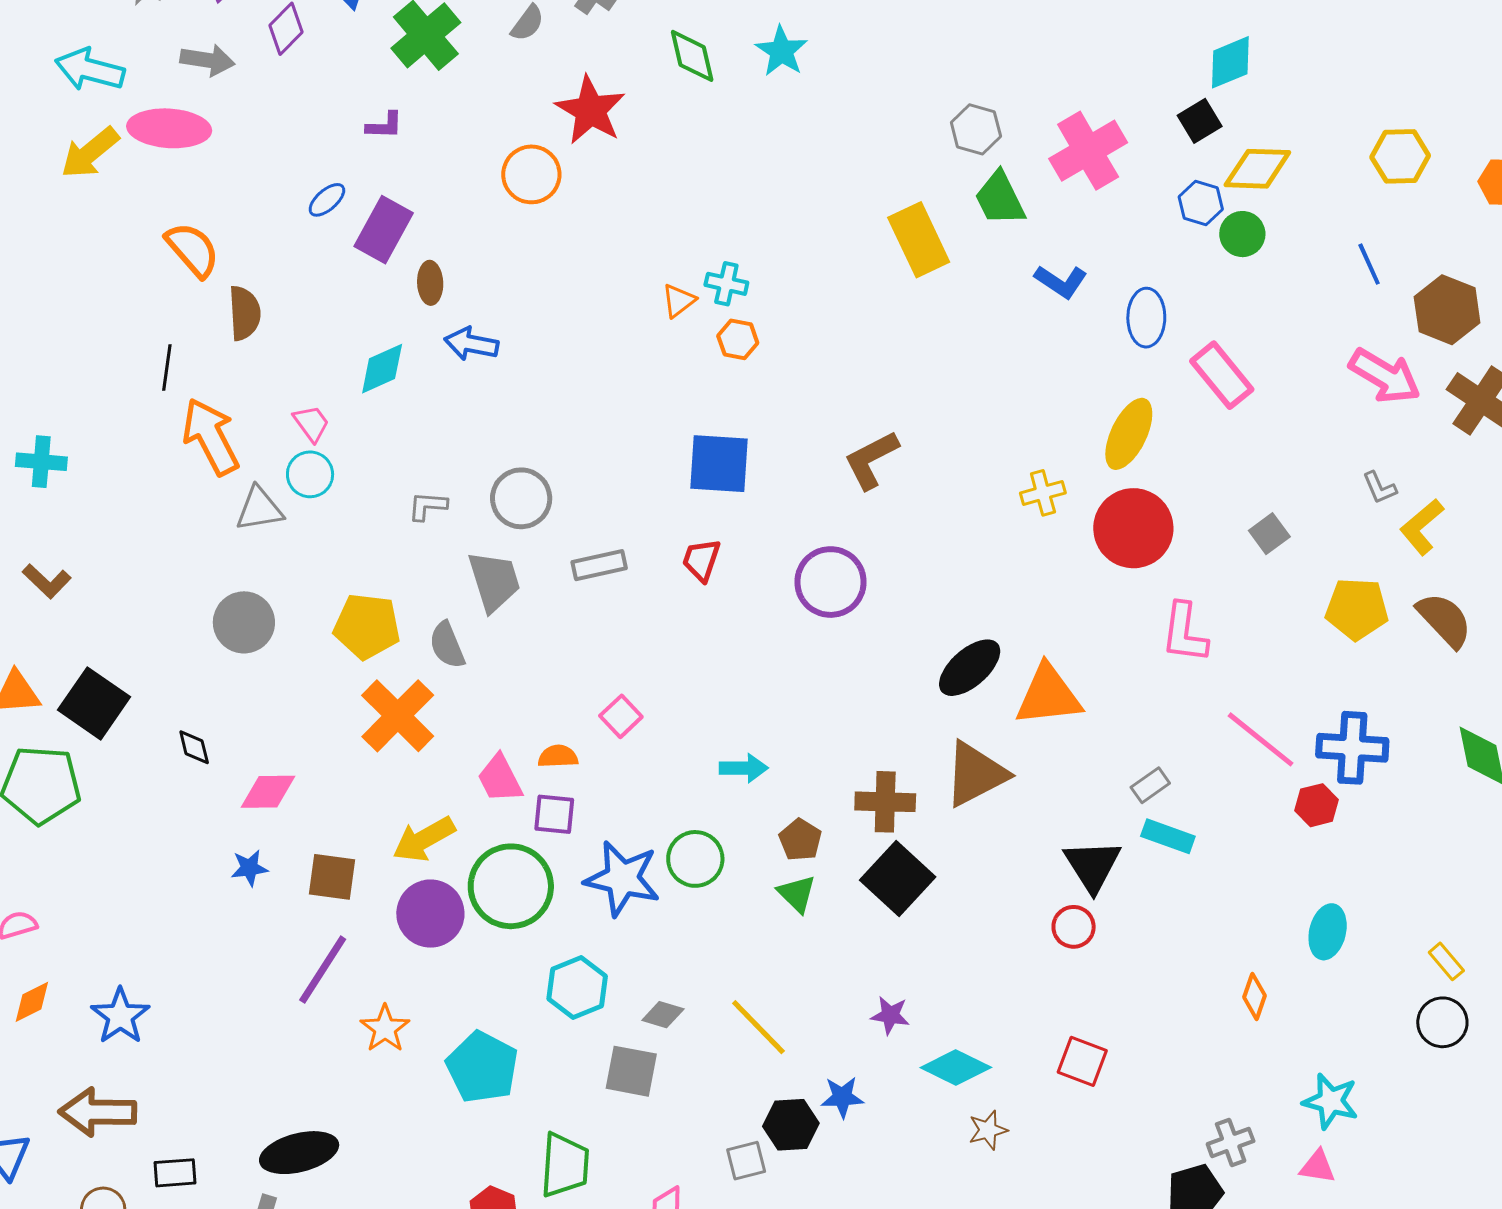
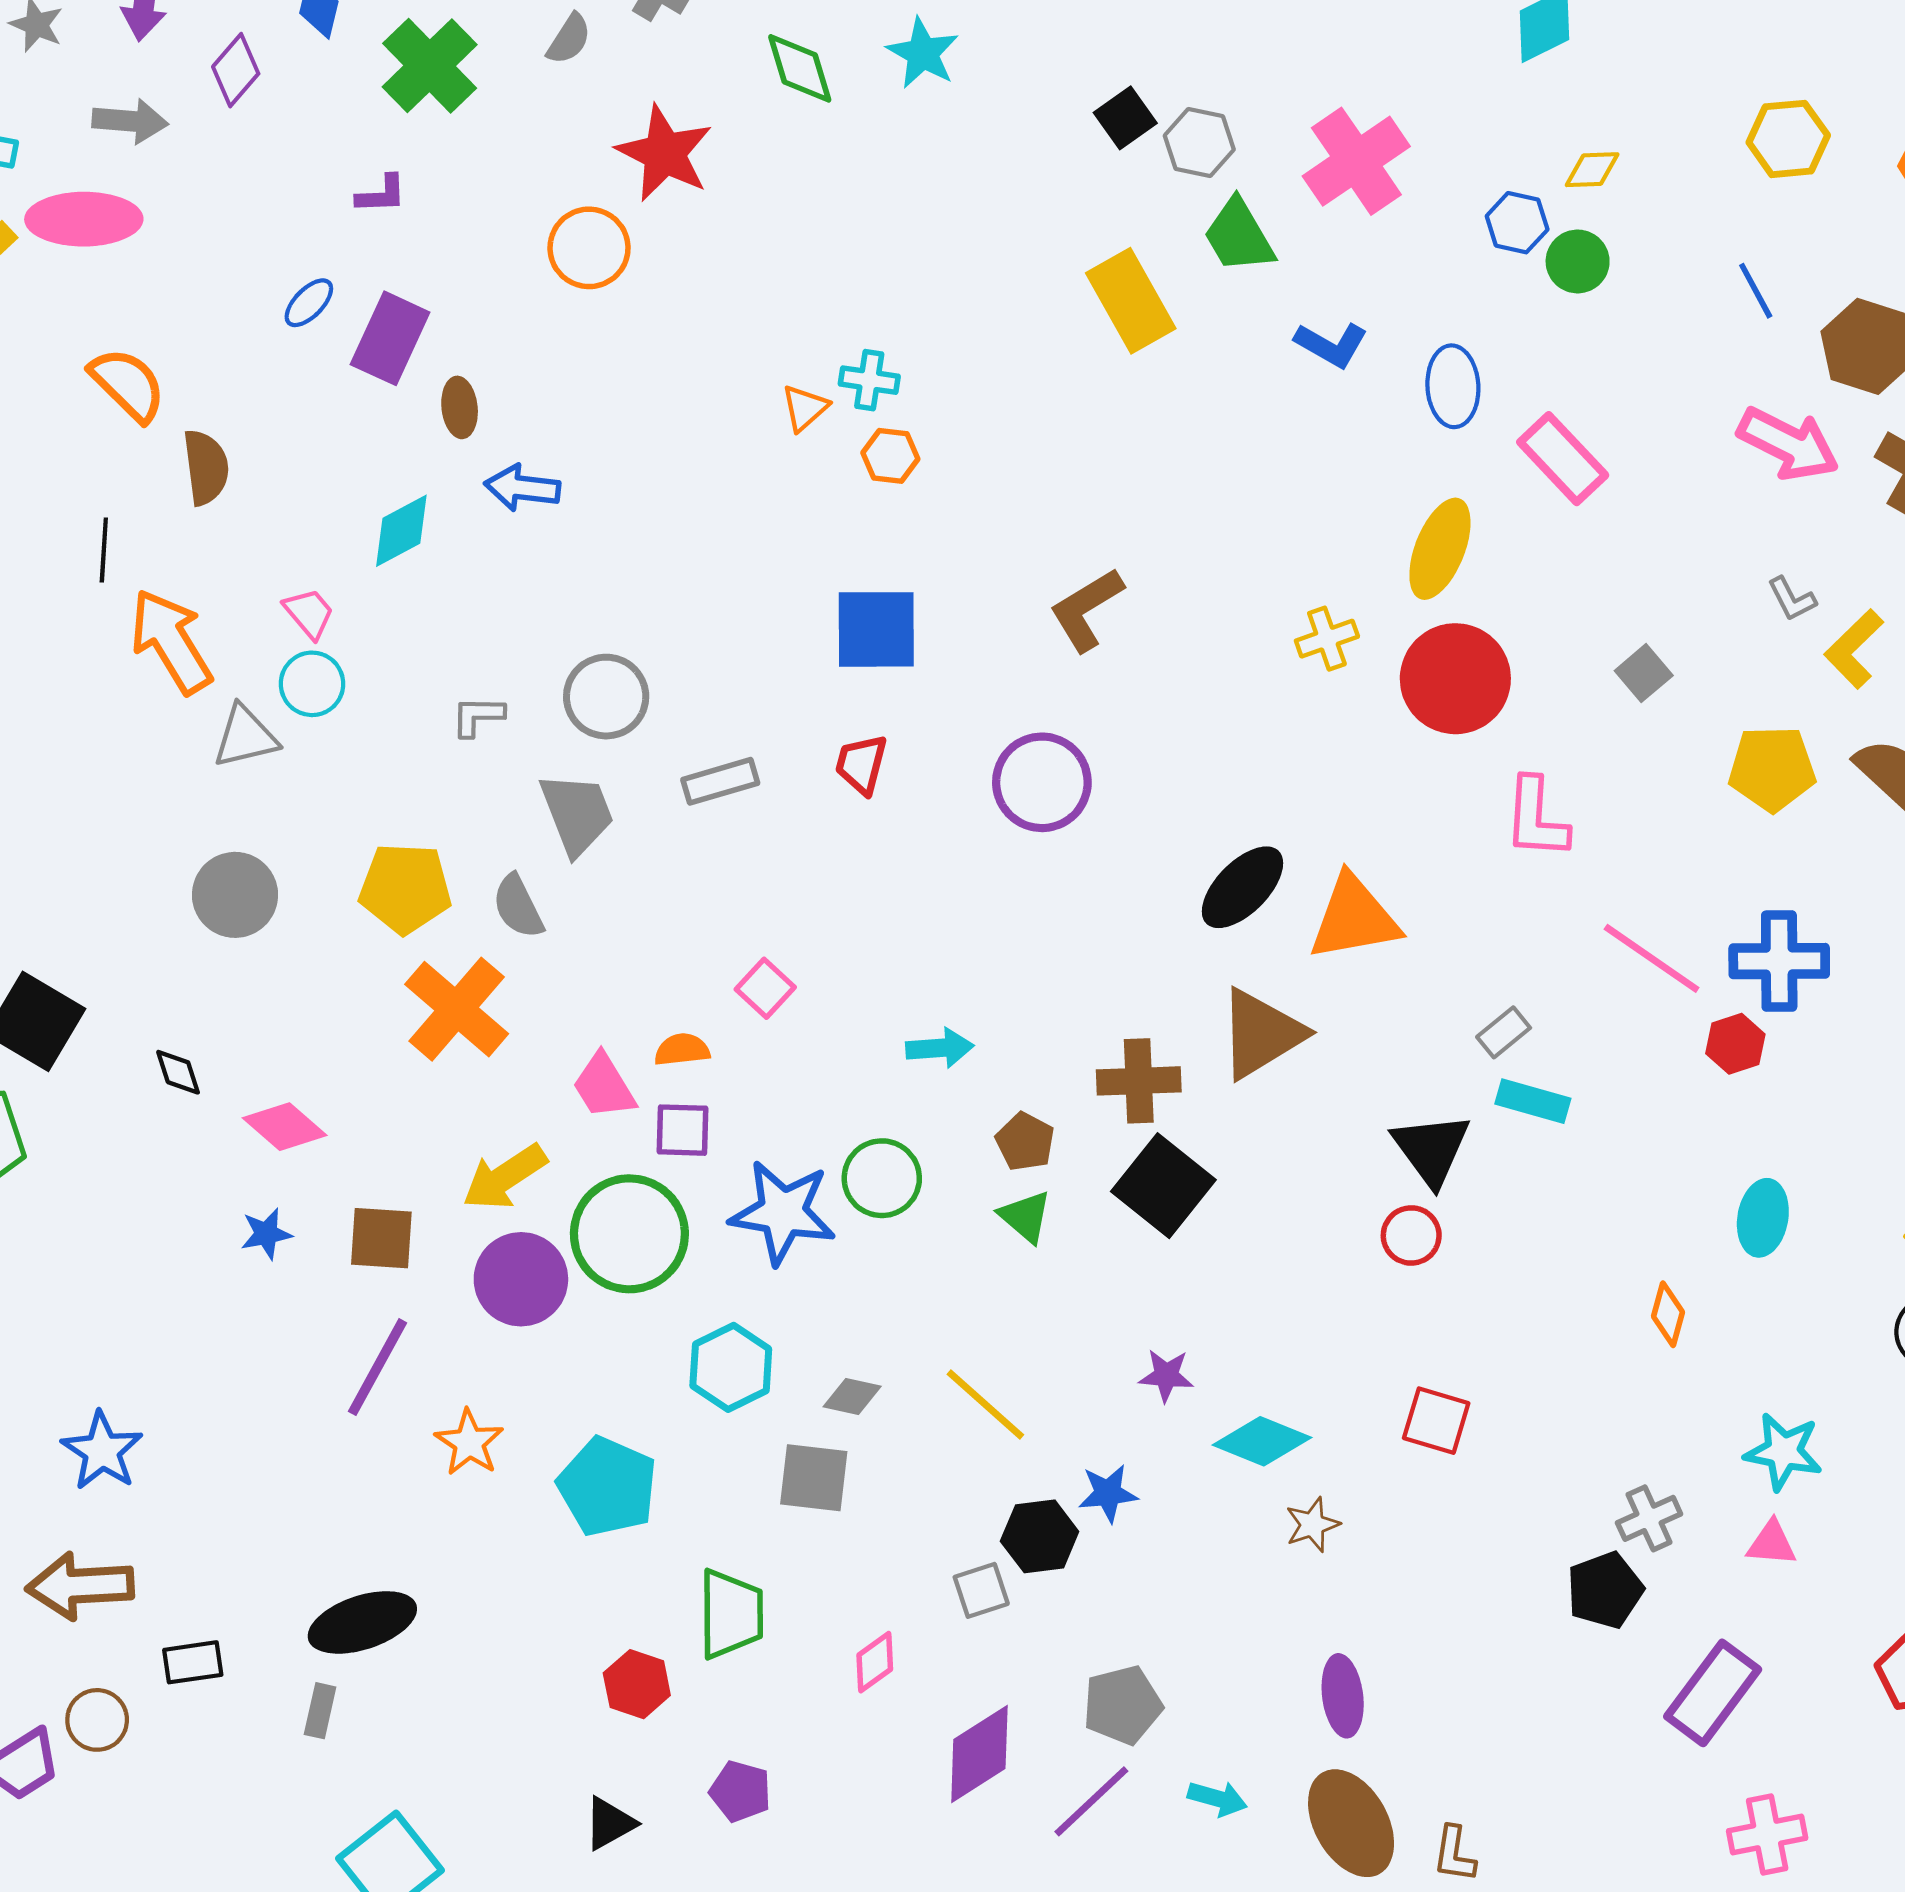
black square: (1200, 121) -> (1125, 118), moved
yellow diamond: (1257, 169) -> (1592, 170), size x0.6
pink diamond: (268, 792) -> (285, 1127), turned 46

